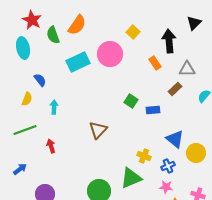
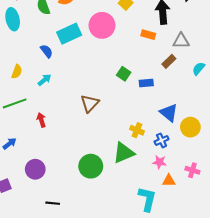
orange rectangle: (155, 63) -> (148, 35), turned -40
blue semicircle: (40, 80) -> (47, 51), moved
cyan arrow: (54, 107) -> (44, 80), turned 48

